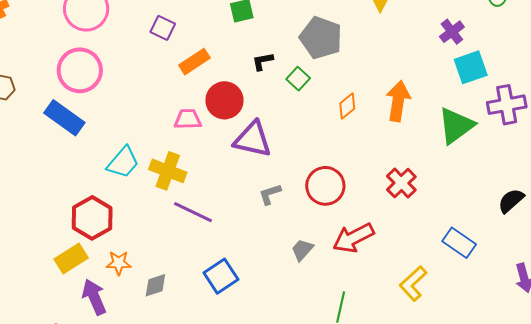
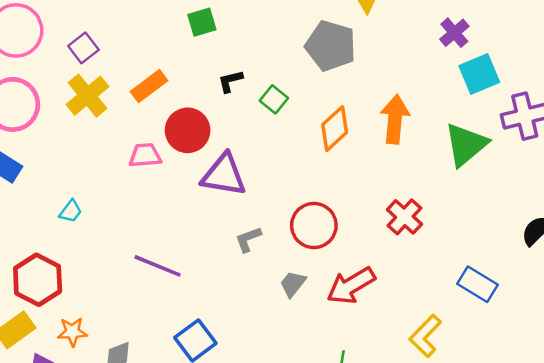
purple square: (163, 28) -> (83, 48), moved, turned 30
gray pentagon: (321, 38) -> (331, 46), moved
orange diamond: (347, 106) -> (335, 129), size x1.4
cyan trapezoid: (123, 162) -> (71, 211), size x0.6
yellow cross: (168, 171) -> (88, 96), moved, turned 33
gray trapezoid: (302, 250) -> (293, 284), moved

